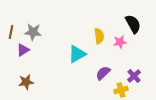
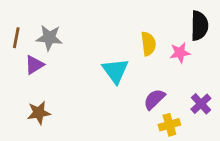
black semicircle: (133, 24) -> (199, 26), turned 30
cyan triangle: (77, 54) -> (115, 71), turned -36
yellow cross: (121, 90) -> (169, 125), moved

